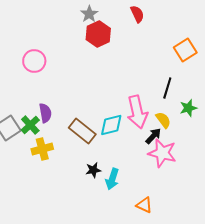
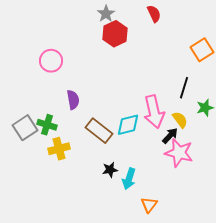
purple semicircle: (45, 113) -> (73, 100), moved
green cross: (30, 125) -> (47, 125), turned -30
orange triangle: (144, 205) -> (149, 205), moved, turned 42

